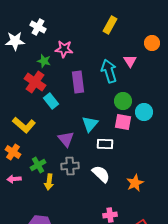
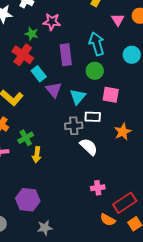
pink triangle: (130, 61) -> (118, 20), moved
green circle: (123, 101) -> (95, 71), moved
cyan circle: (144, 112) -> (132, 55), moved
purple triangle: (66, 139) -> (54, 90), moved
gray cross: (70, 166) -> (74, 126), moved
orange star: (135, 183) -> (123, 132), moved

